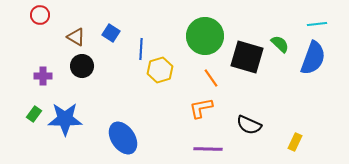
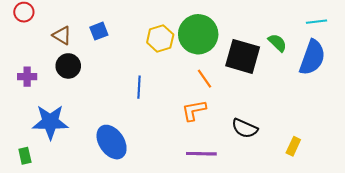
blue square: (111, 33) -> (99, 31), turned 36
blue line: (141, 49) -> (139, 87), moved
yellow hexagon: (160, 70) -> (160, 38), moved
green rectangle: (34, 114) -> (25, 156), moved, turned -49

